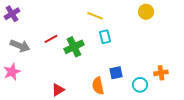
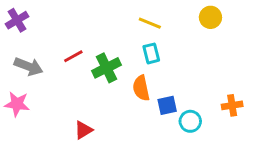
yellow line: (95, 16) -> (150, 23), moved
pink star: (12, 72) -> (17, 104), turned 30
cyan circle: (140, 85) -> (190, 121), moved
orange semicircle: (98, 86) -> (141, 88), moved

